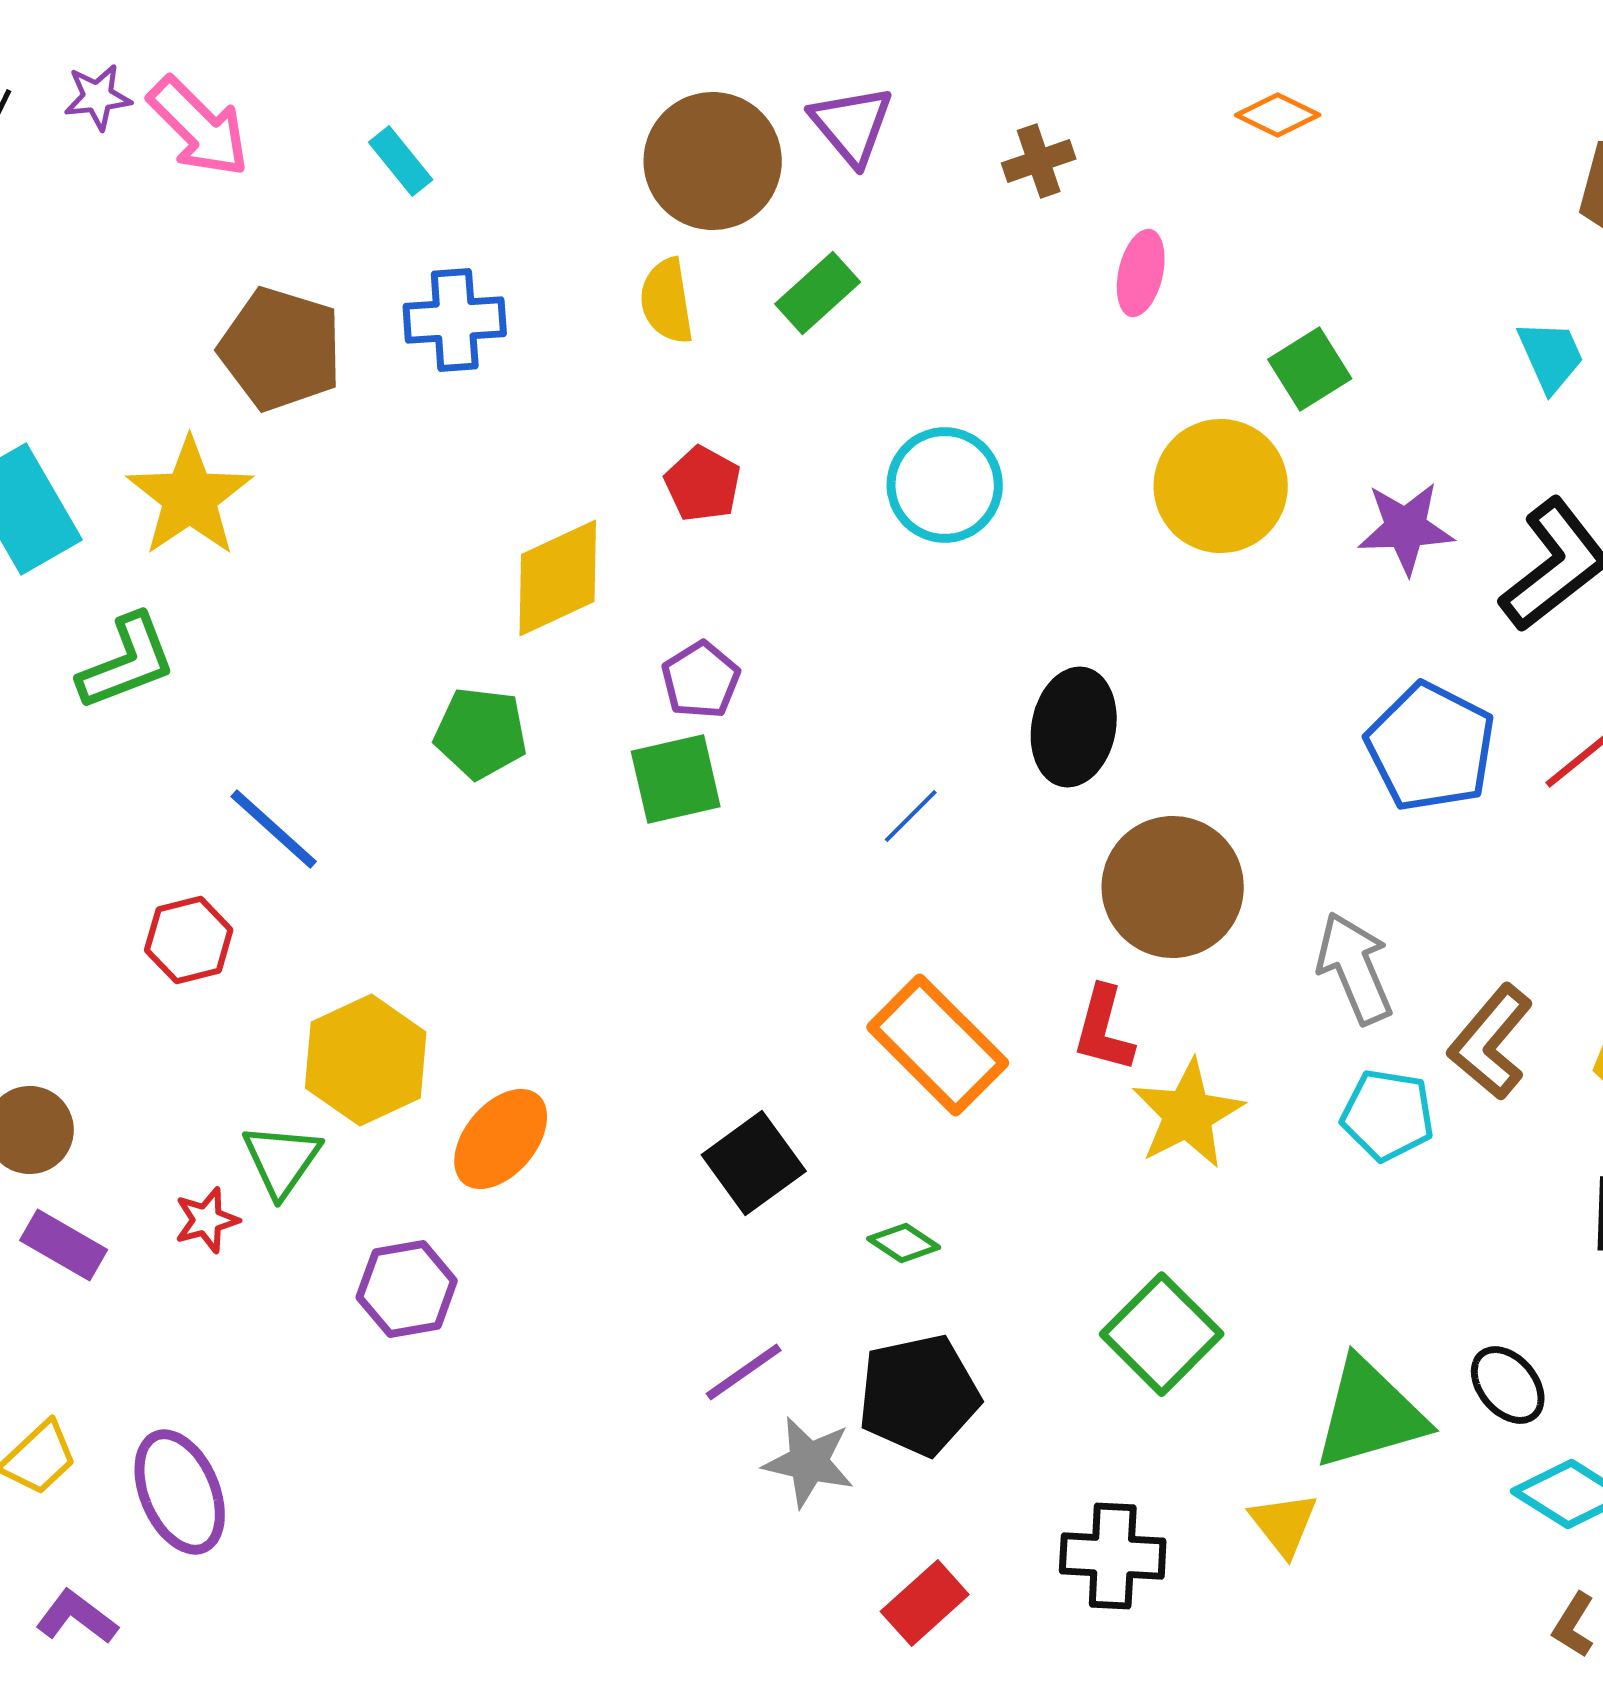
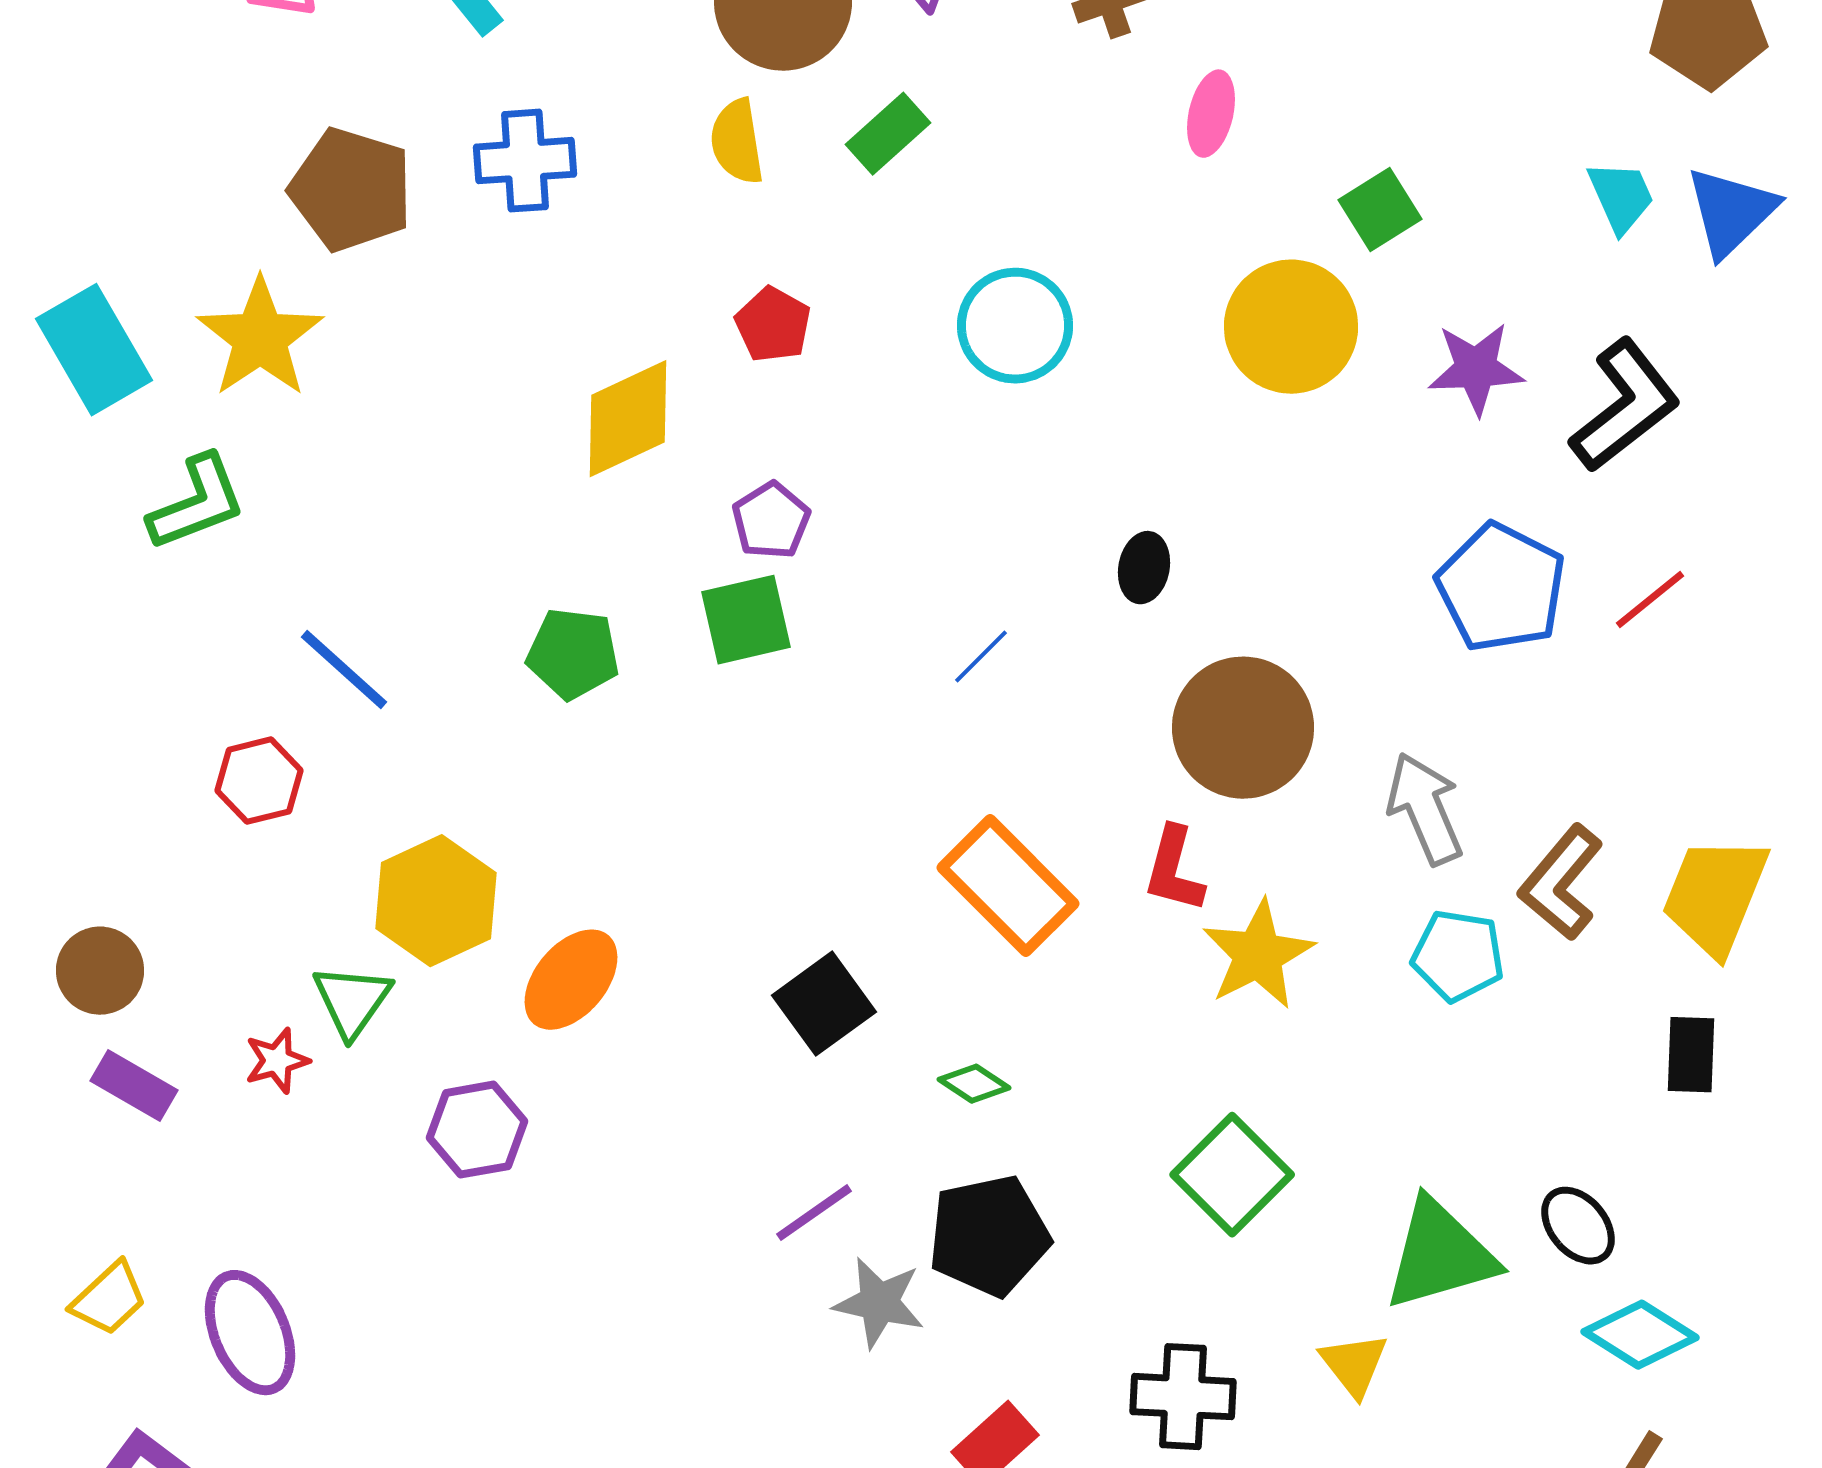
black ellipse: (1074, 727) -> (1144, 568), size x0.6
green pentagon: (481, 733) -> (573, 654), moved

